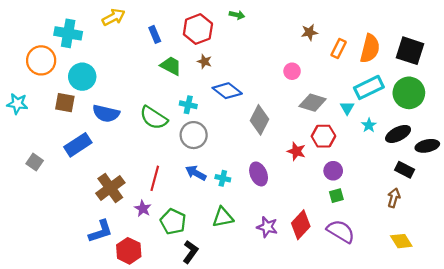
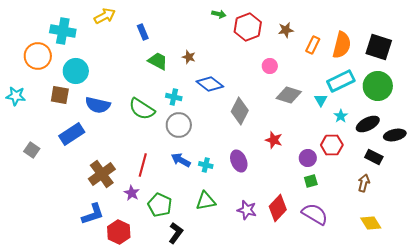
red hexagon: (198, 29) -> (248, 27), moved
red hexagon: (323, 136) -> (332, 145), moved

